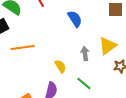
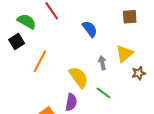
orange line: (23, 48) -> (40, 61), turned -50
yellow semicircle: (60, 66) -> (79, 77), size x1.6

